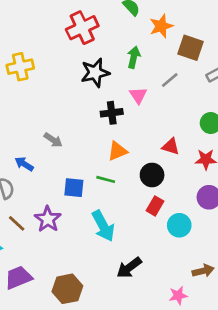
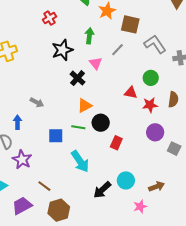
red cross: (82, 28) -> (49, 18), size x0.6
black cross: (112, 113) -> (78, 78), turned -35
red triangle: (171, 146) -> (131, 93), moved
blue arrow: (24, 164) -> (17, 122), turned 64
black circle: (152, 175) -> (101, 123), moved
purple star: (48, 219) -> (22, 160), moved
brown line: (17, 223) -> (44, 186), moved
cyan circle: (179, 225) -> (126, 180), moved

